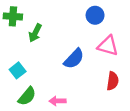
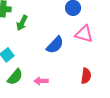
red semicircle: (113, 81) -> (86, 76), moved

